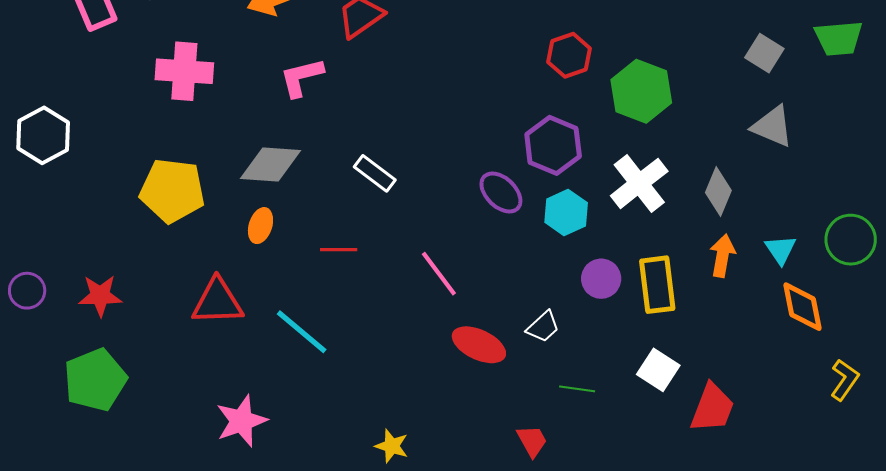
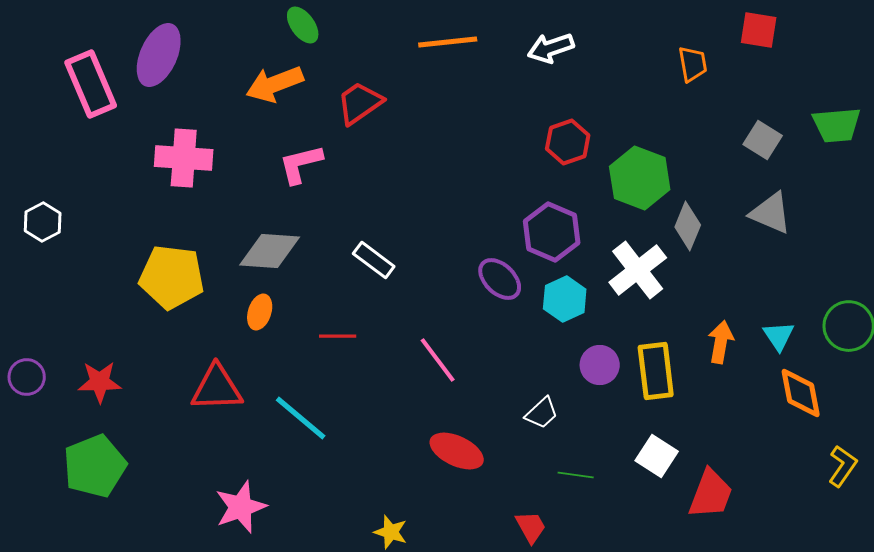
white hexagon: (43, 135) -> (43, 222), size x0.7
gray diamond: (718, 191) -> (688, 226), moved
red ellipse: (479, 345) -> (457, 451), moved

